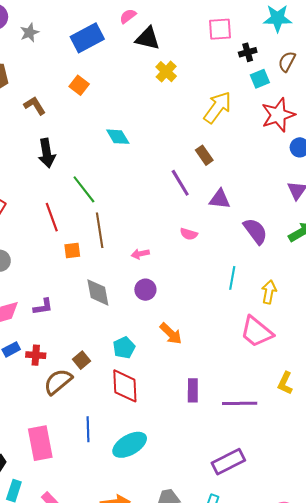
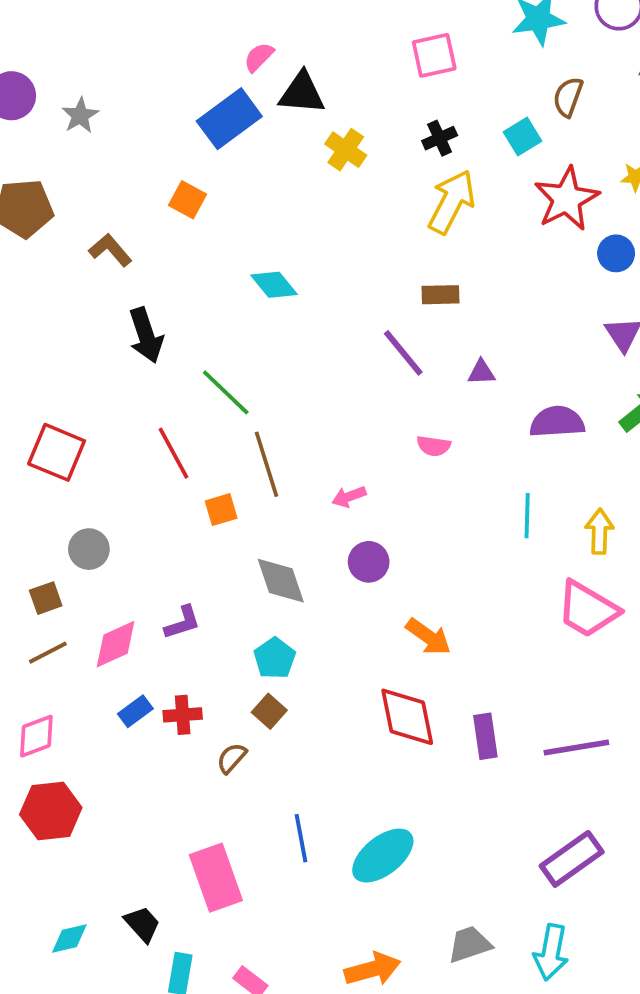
blue rectangle: (87, 38) -> (229, 119), moved
black cross: (248, 52) -> (440, 138), moved
brown rectangle: (204, 155) -> (440, 295), turned -48
purple triangle: (220, 199) -> (481, 372), size x0.7
purple semicircle: (255, 231) -> (557, 422), turned -48
cyan pentagon: (124, 348) -> (275, 658), moved
brown semicircle: (58, 382) -> (232, 758), size x0.6
red diamond: (125, 386) -> (407, 717), moved

